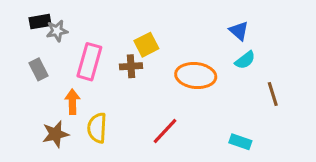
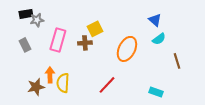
orange ellipse: (196, 76) -> (127, 49), turned -70
orange arrow: (72, 102) -> (50, 75), moved

